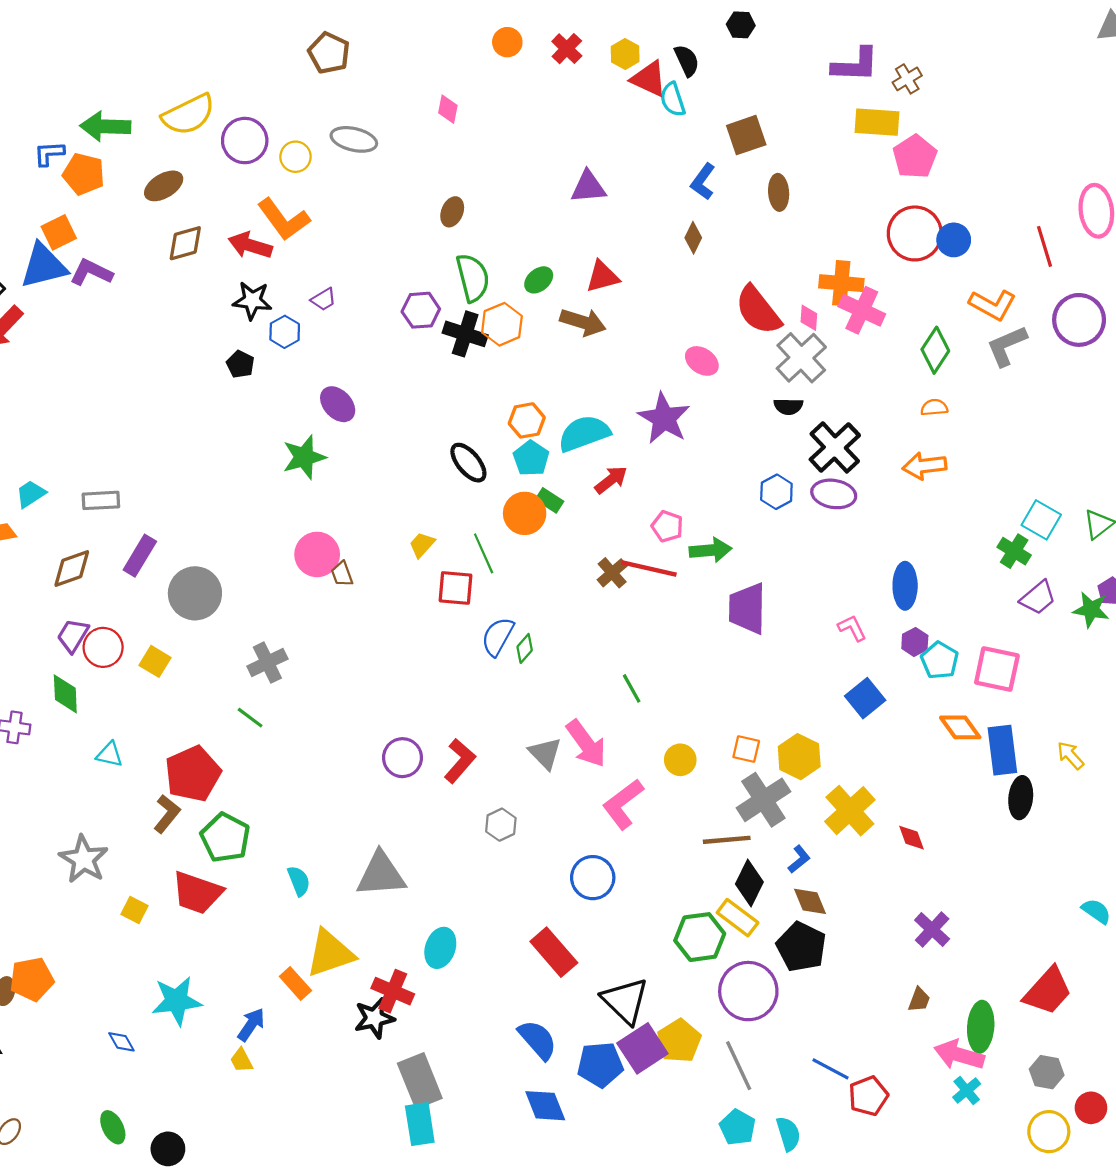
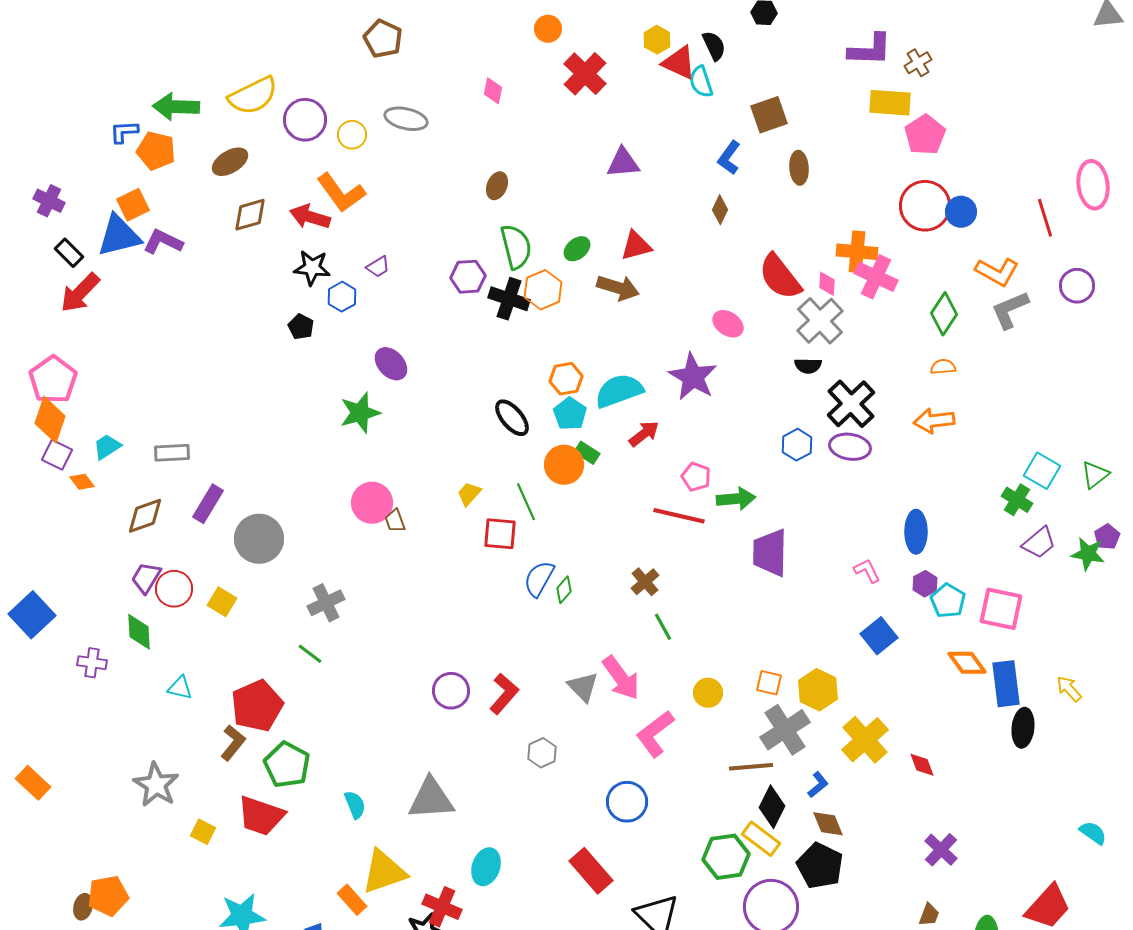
red cross: (567, 49) -> (585, 74), moved, size x1.5
purple circle: (1079, 320) -> (1077, 286), size x0.7
brown cross: (612, 573) -> (645, 582), moved

